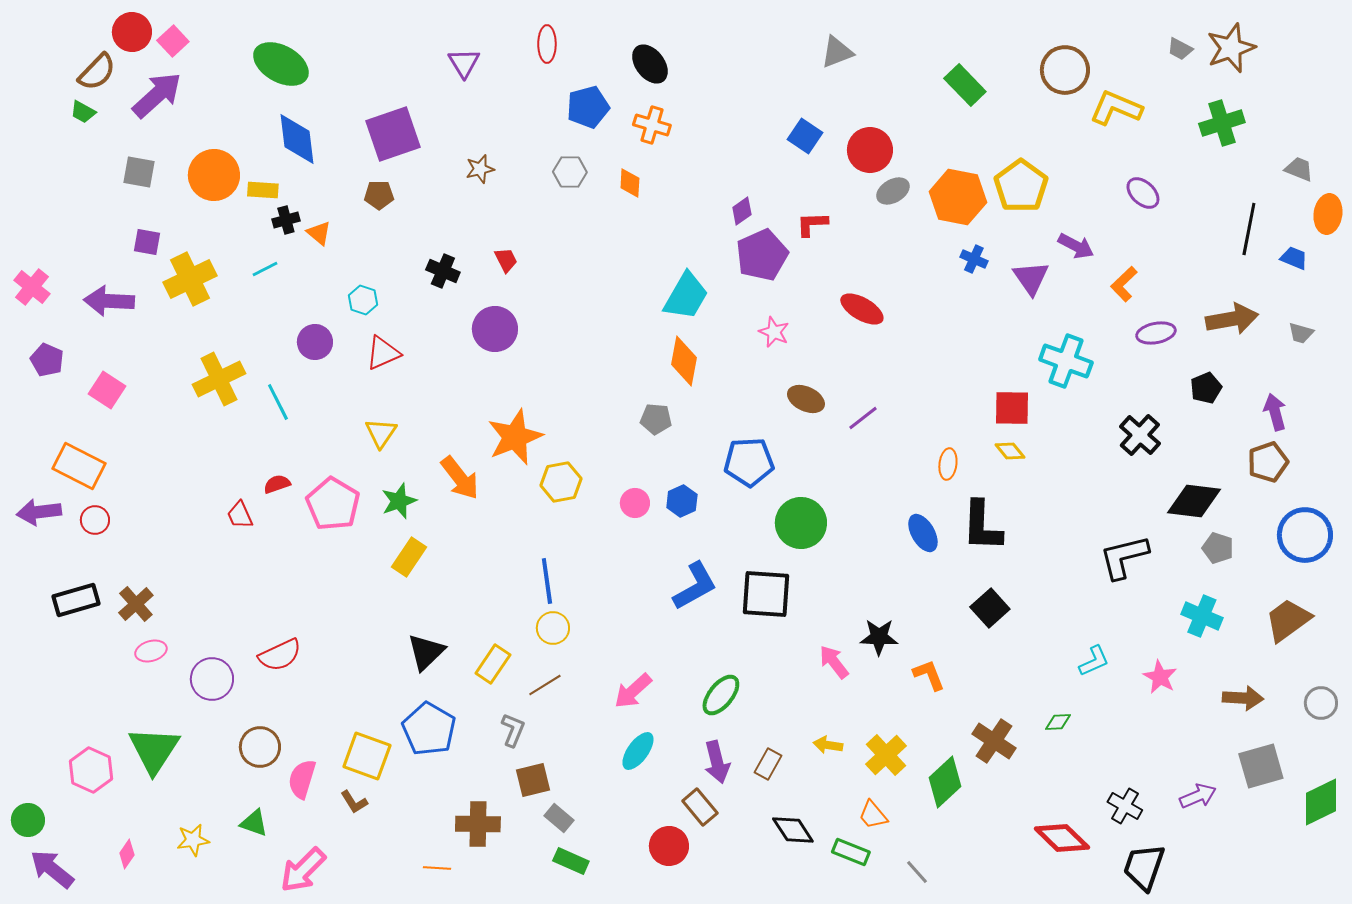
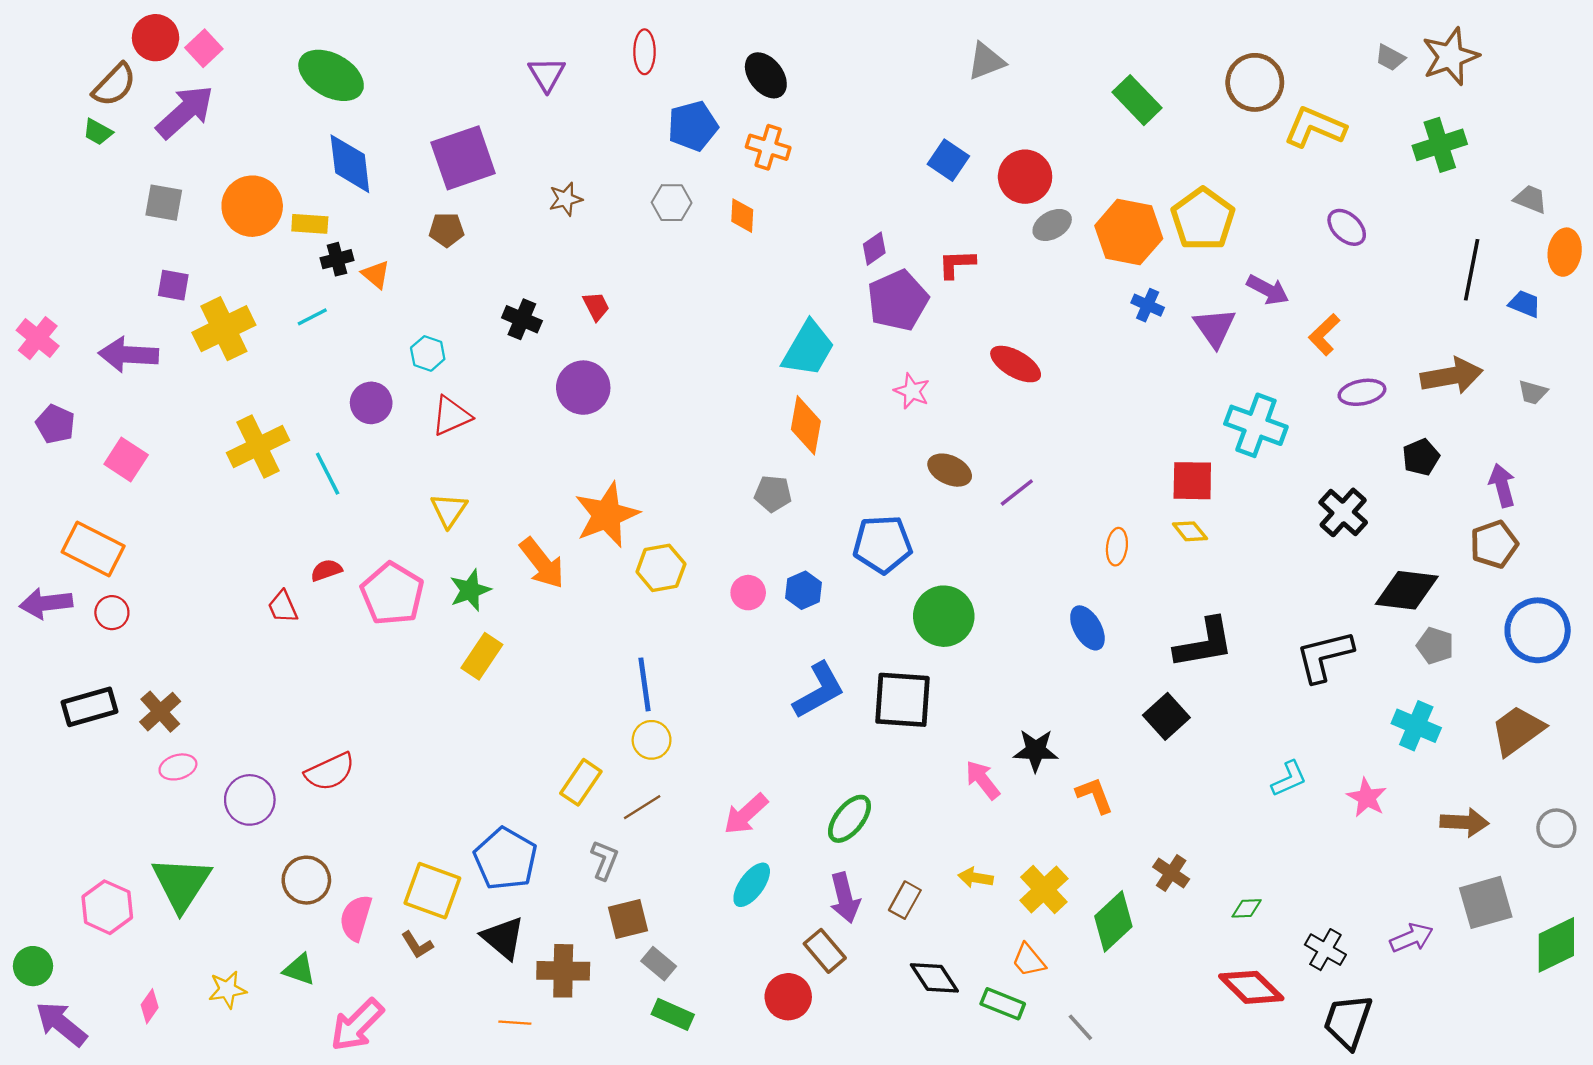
black L-shape: (982, 526) -> (1204, 643), moved, turned -102
black triangle: (426, 652) -> (503, 938), moved, turned -36
green diamond: (1058, 722) -> (1247, 908), moved
brown cross: (994, 741) -> (1171, 873), size x0.7

